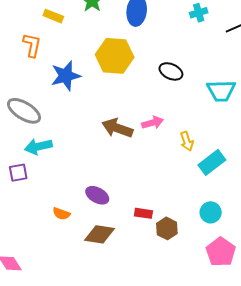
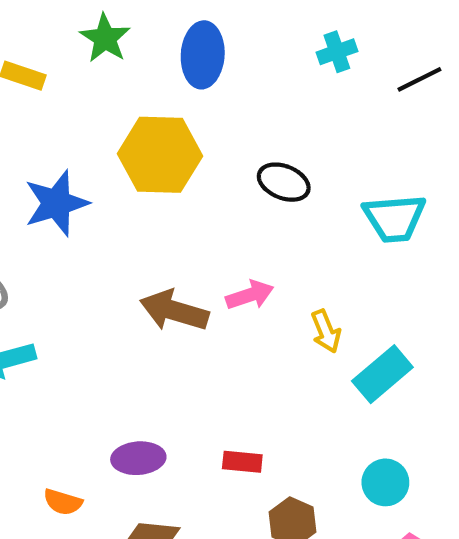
purple ellipse: (97, 195) -> (138, 458), turned -30
red rectangle: (143, 213) -> (242, 462), moved

